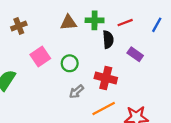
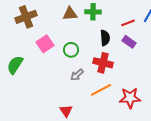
red line: (125, 23) -> (128, 23), moved
brown cross: (19, 26) -> (26, 17), size x1.5
black semicircle: (108, 40) -> (105, 38), moved

